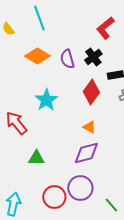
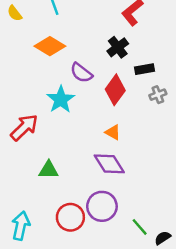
purple semicircle: (67, 59) -> (81, 73), moved, turned -36
red arrow: (16, 123) -> (24, 127), turned 85
purple diamond: (86, 153) -> (109, 164), turned 72

